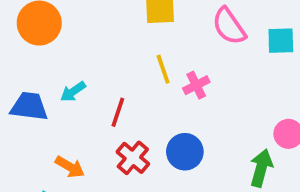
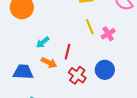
blue trapezoid: (29, 106) -> (23, 72), moved
orange arrow: (70, 167) -> (49, 63), moved

